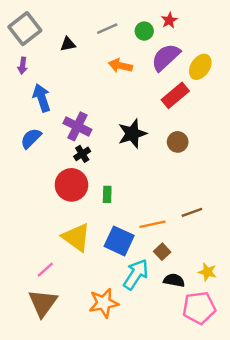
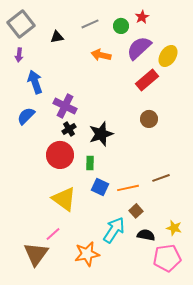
black star: (132, 134) -> (101, 134), moved
blue square: (119, 241) -> (100, 187), moved, size x0.7
pink line: (45, 270) -> (53, 234), moved

